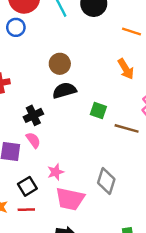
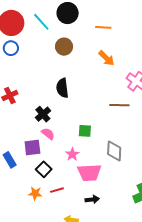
brown circle: (60, 64) -> (64, 47), moved
black semicircle: (64, 90) -> (62, 88), turned -66
green square: (98, 111) -> (85, 131), moved
black square: (27, 186) -> (44, 169), moved

